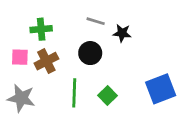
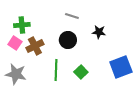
green cross: (41, 29) -> (22, 25), moved
black star: (122, 33) -> (99, 32), moved
pink square: (20, 57) -> (15, 43), turned 32

